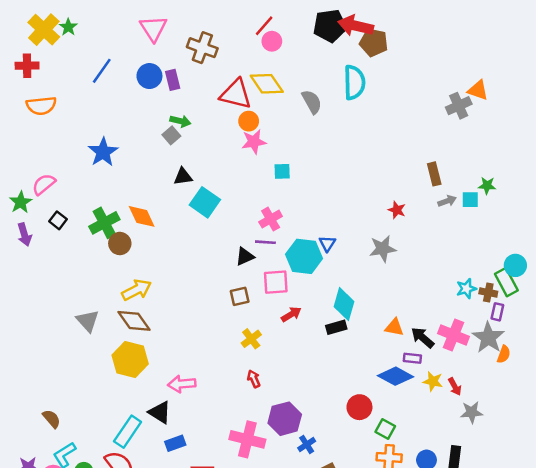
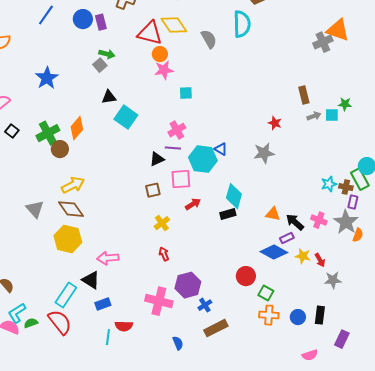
orange triangle: (478, 90) -> (338, 30), size x1.4
orange diamond: (142, 216) -> (77, 128), turned 65
blue triangle: (327, 244) -> (221, 149), turned -32
pink cross: (454, 335) -> (319, 220), size x0.7
purple rectangle: (412, 358) -> (287, 238), turned -32

